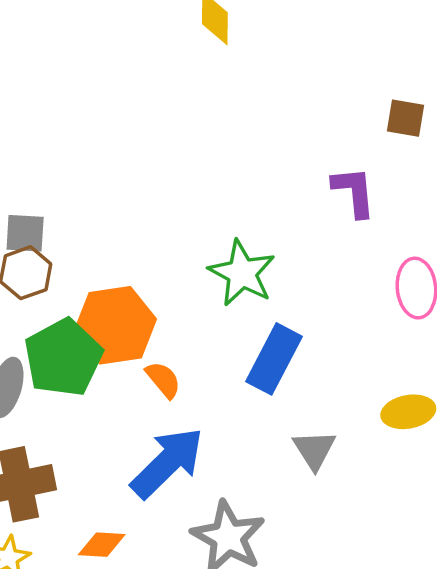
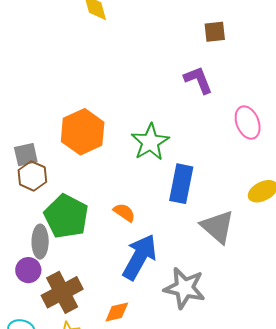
green star: (242, 273) -> (150, 142), turned 30
orange hexagon: (115, 325) -> (83, 132), moved
gray triangle: (314, 450) -> (218, 227), size x1.4

